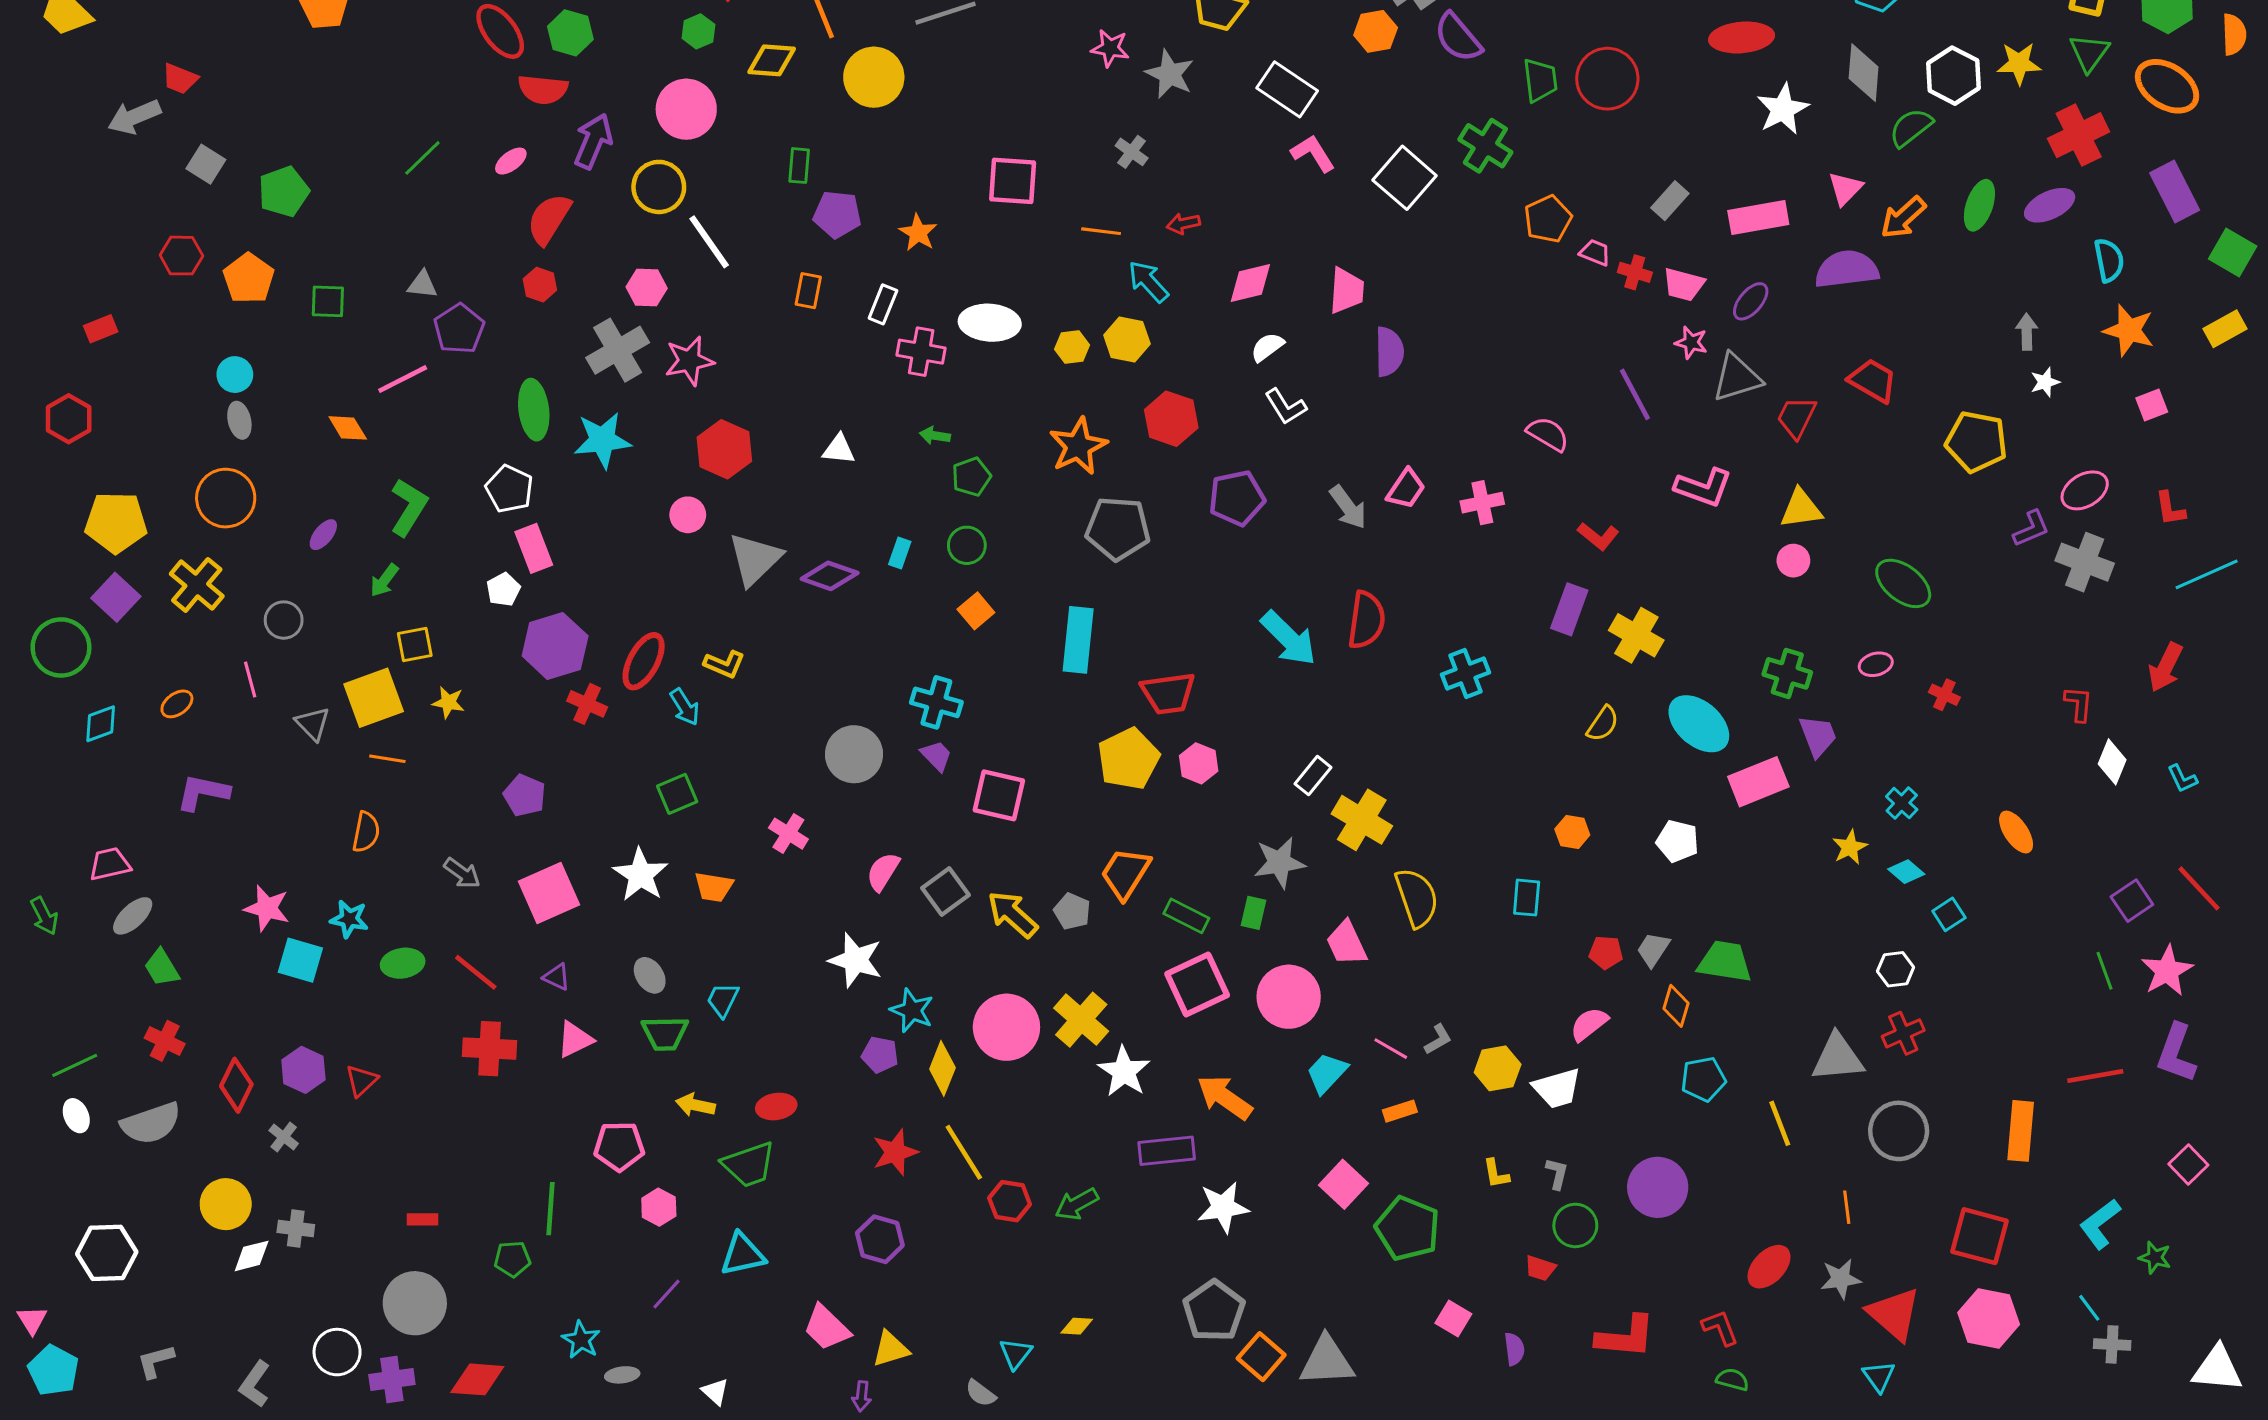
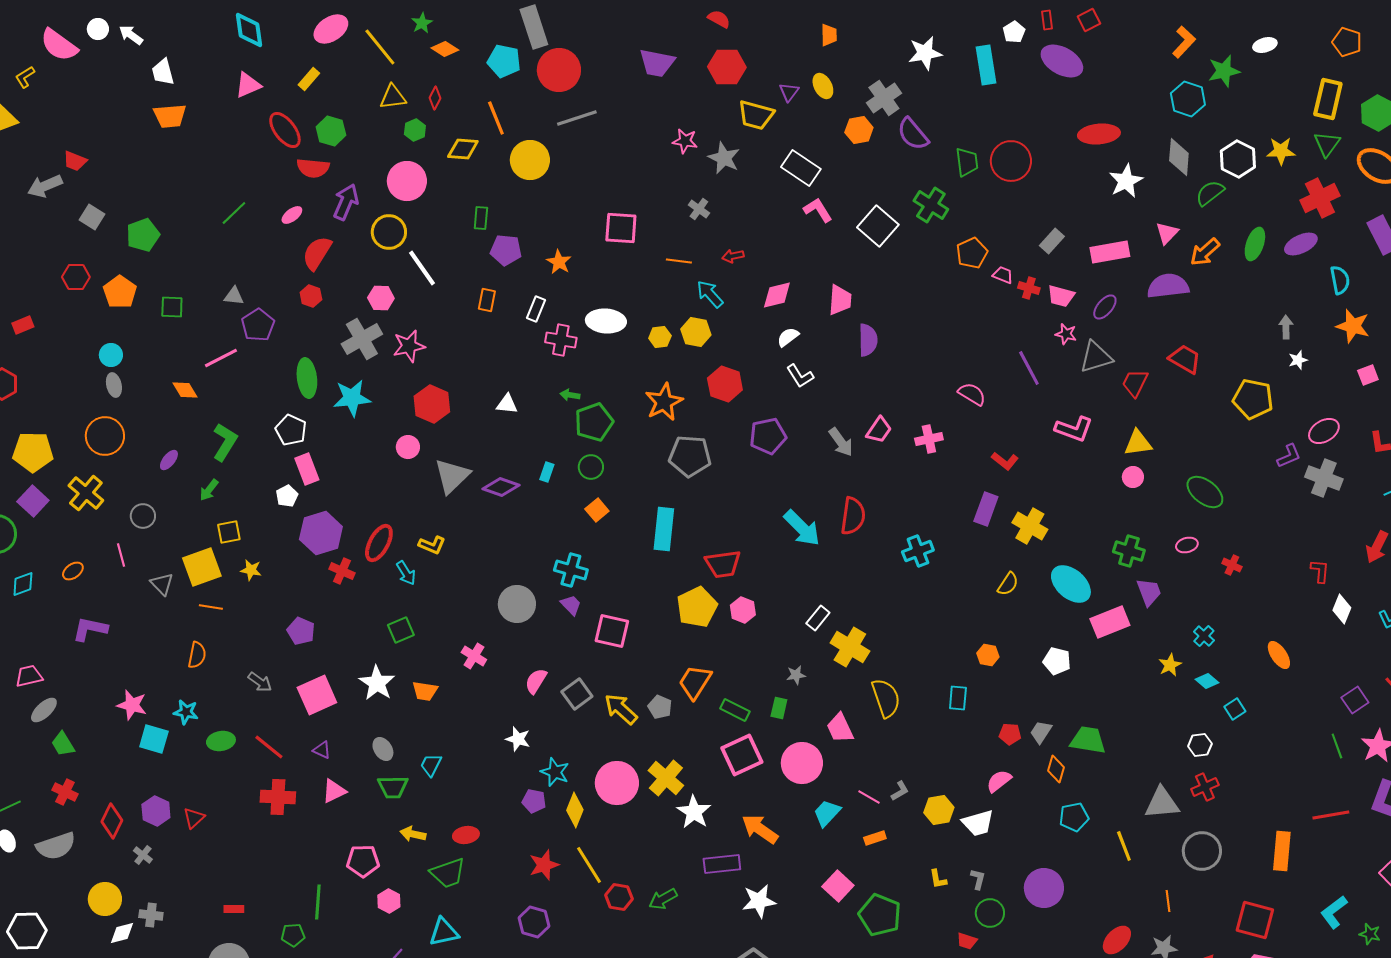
green pentagon: (971, 477) -> (594, 422), size x1.5
gray star: (1279, 863) -> (796, 675), size x0.6
white star: (856, 960) -> (518, 739), size x0.7

